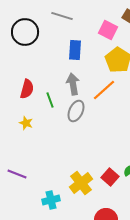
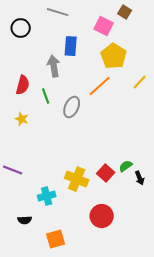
black circle: (25, 32) -> (21, 28), size x0.7
gray arrow: (73, 84) -> (54, 66), moved
yellow cross: (81, 183) -> (77, 179), turned -30

